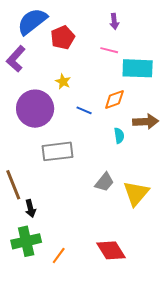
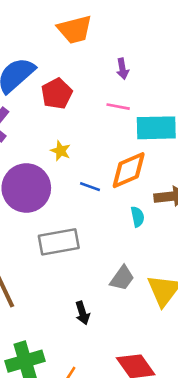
orange diamond: (114, 99) -> (129, 170), size x1.4
black arrow: (30, 208) -> (82, 313), moved

